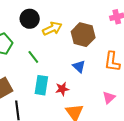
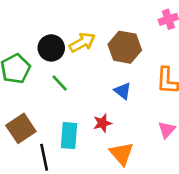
black circle: (30, 19) -> (51, 48), moved
cyan rectangle: (41, 85) -> (69, 136), moved

